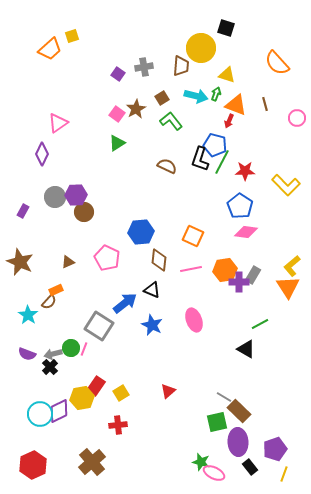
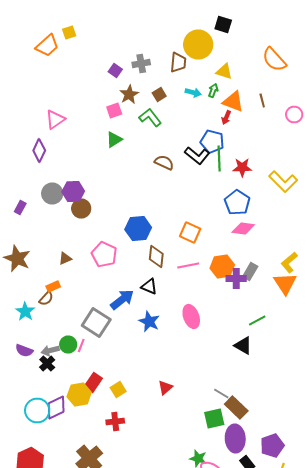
cyan arrow: (196, 96) -> (193, 92), size x0.7
brown star: (136, 109) -> (129, 94), moved
pink square: (117, 114) -> (114, 110), turned 35
green L-shape: (171, 121) -> (150, 118), moved
black L-shape: (200, 159) -> (197, 156), turned -70
green line: (222, 162) -> (219, 158), turned -30

